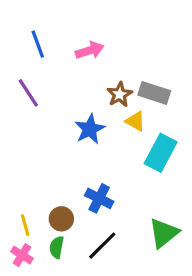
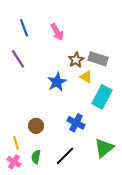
pink arrow: (90, 50) -> (57, 32), turned 78
blue cross: (99, 198) -> (76, 123), moved
brown circle: (61, 219) -> (36, 126), moved

